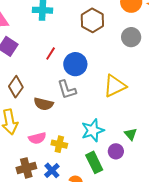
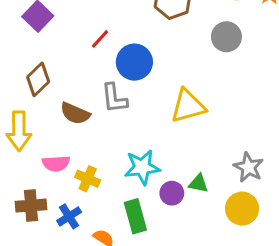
green triangle: (131, 134) -> (198, 184), turned -48
purple circle: (116, 151) -> (172, 193), moved

